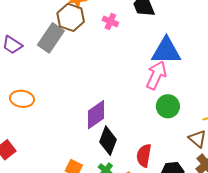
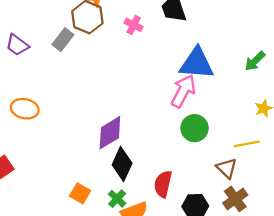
gray rectangle: (51, 38) -> (63, 40), size x0.7

